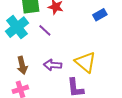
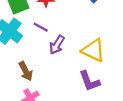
purple arrow: (53, 65) -> (57, 45), moved, turned -48

